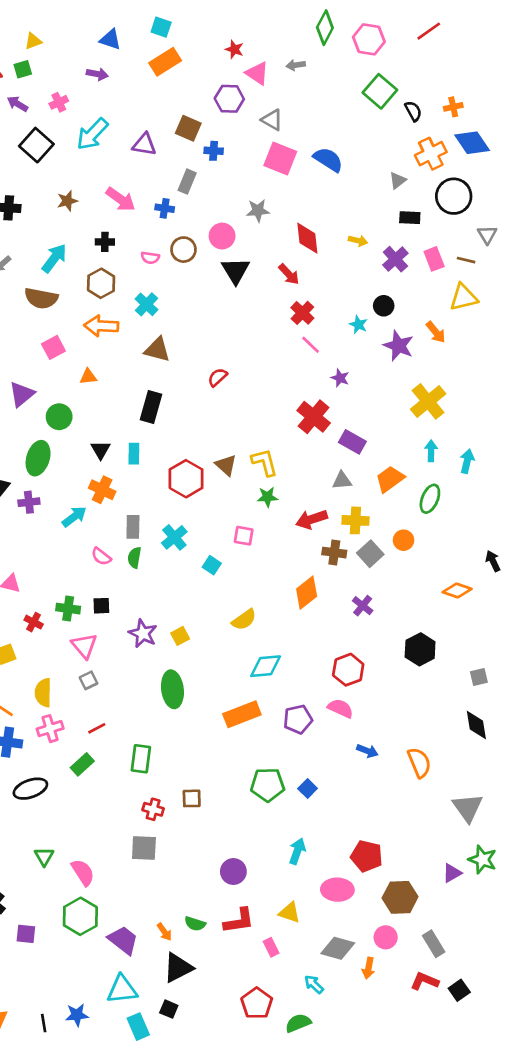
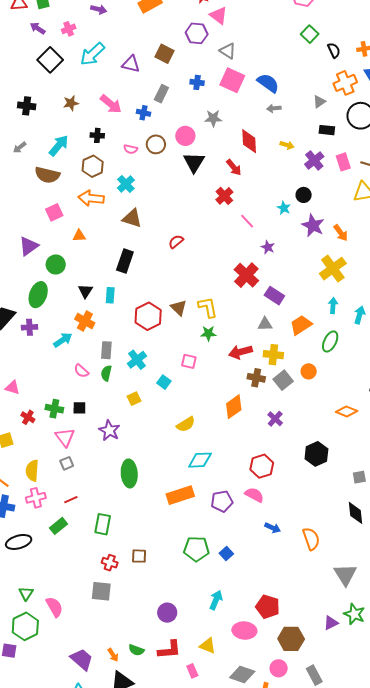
gray arrow: (296, 65) -> (274, 108), moved
green square: (380, 91) -> (310, 34), size x0.7
blue cross: (214, 151) -> (197, 82), moved
red cross: (302, 313) -> (224, 196), moved
orange arrow: (436, 332) -> (341, 233), moved
yellow square: (180, 636) -> (134, 399), moved
green hexagon: (80, 916) -> (25, 626), moved

